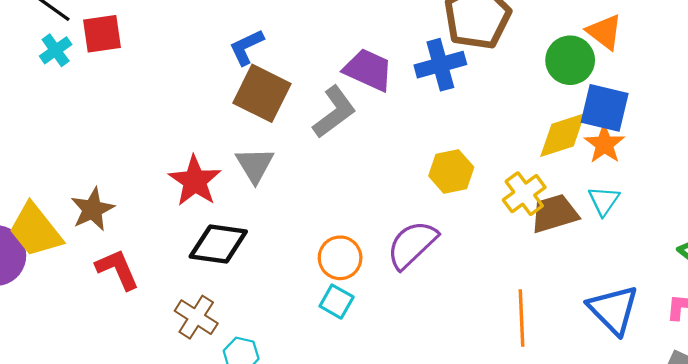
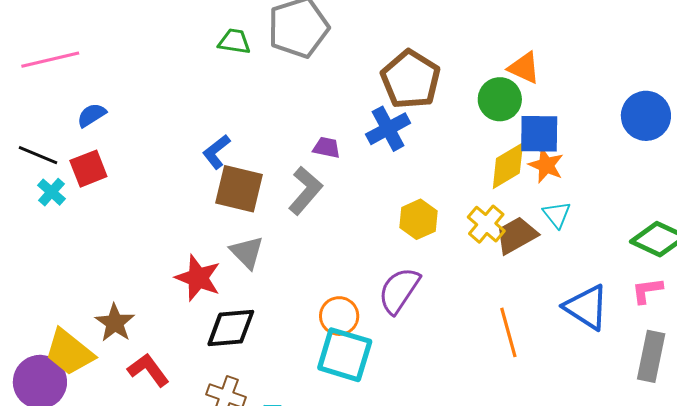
purple trapezoid: (368, 70) -> (327, 147), size x0.6
cyan square: (337, 302) -> (345, 355), size x1.8

